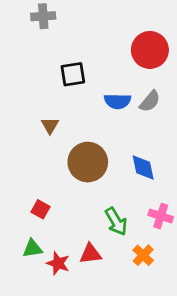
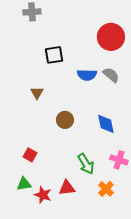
gray semicircle: (150, 101) -> (111, 75), turned -90
brown circle: (88, 162) -> (65, 120), size x0.6

